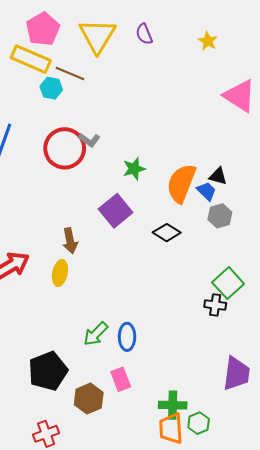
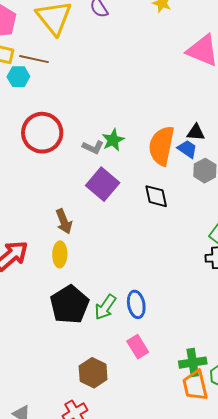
gray L-shape: (89, 140) -> (93, 147), moved
black diamond: (167, 233) -> (156, 196), turned 56
black pentagon: (48, 371) -> (69, 305), moved
brown hexagon: (89, 399) -> (93, 373), moved

